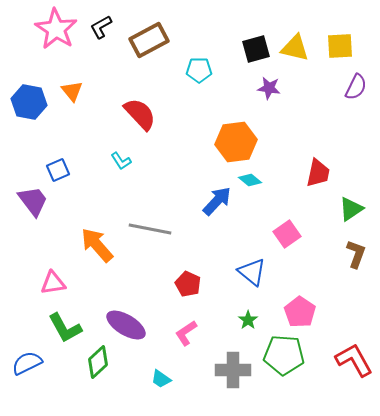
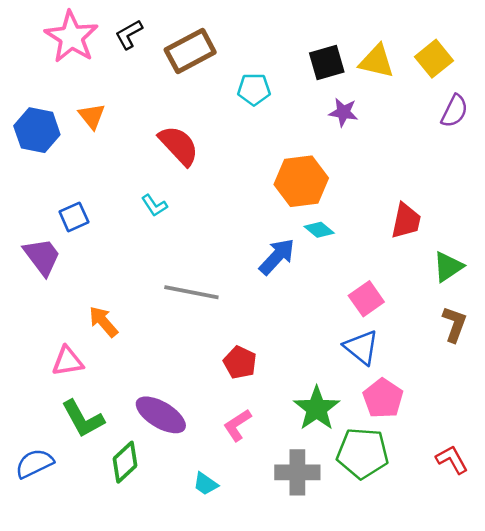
yellow square: (340, 46) -> (434, 59), turned -36
orange arrow: (97, 245) -> (103, 322), moved, size x0.7
blue triangle: (252, 272) -> (361, 347), moved
green star: (248, 320) -> (317, 409), size x1.8
red L-shape: (354, 360) -> (452, 460), size x0.7

